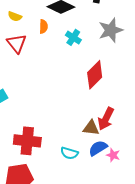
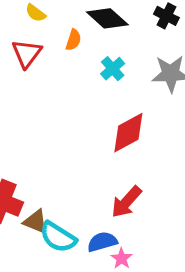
brown triangle: (91, 128) -> (36, 222), moved
cyan semicircle: (69, 153) -> (58, 237), size x1.4

